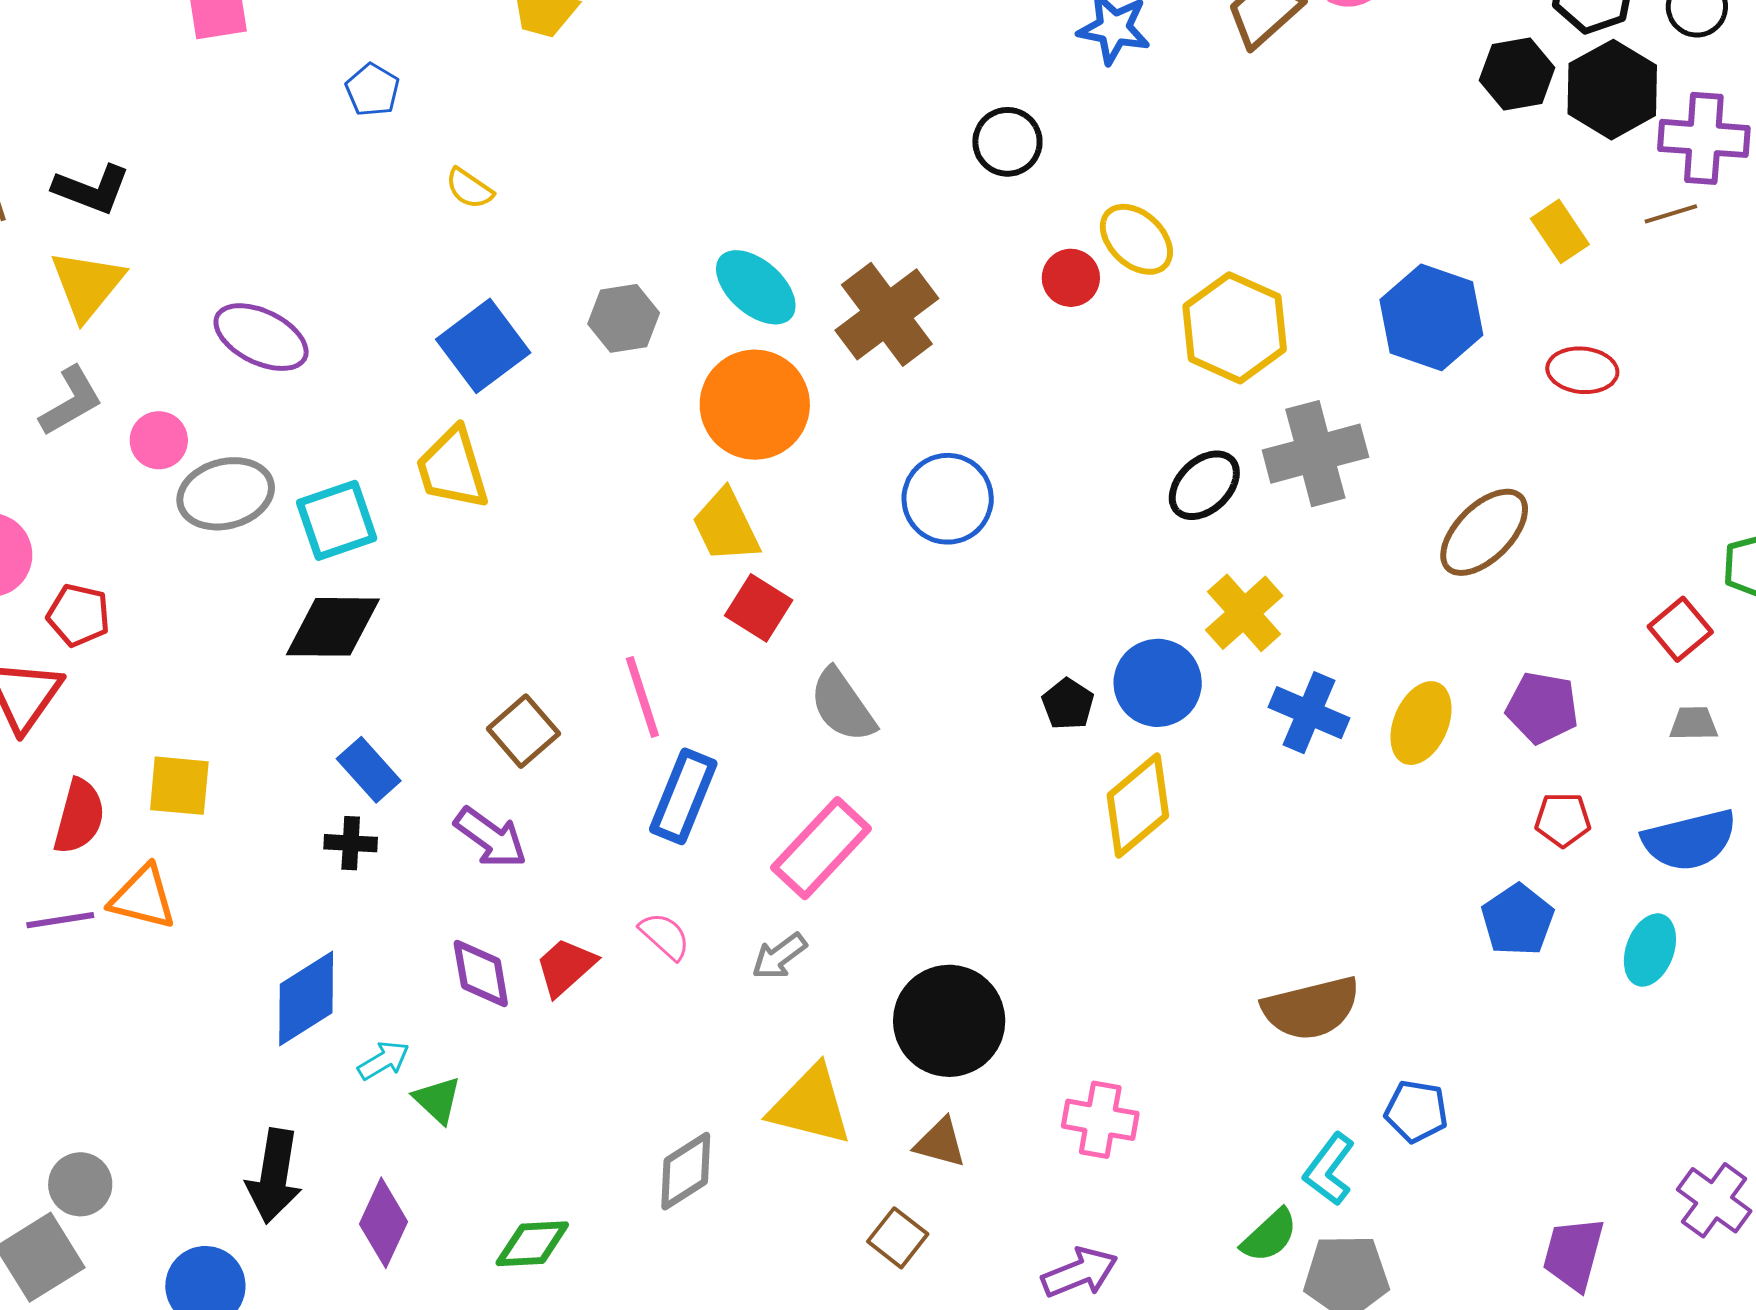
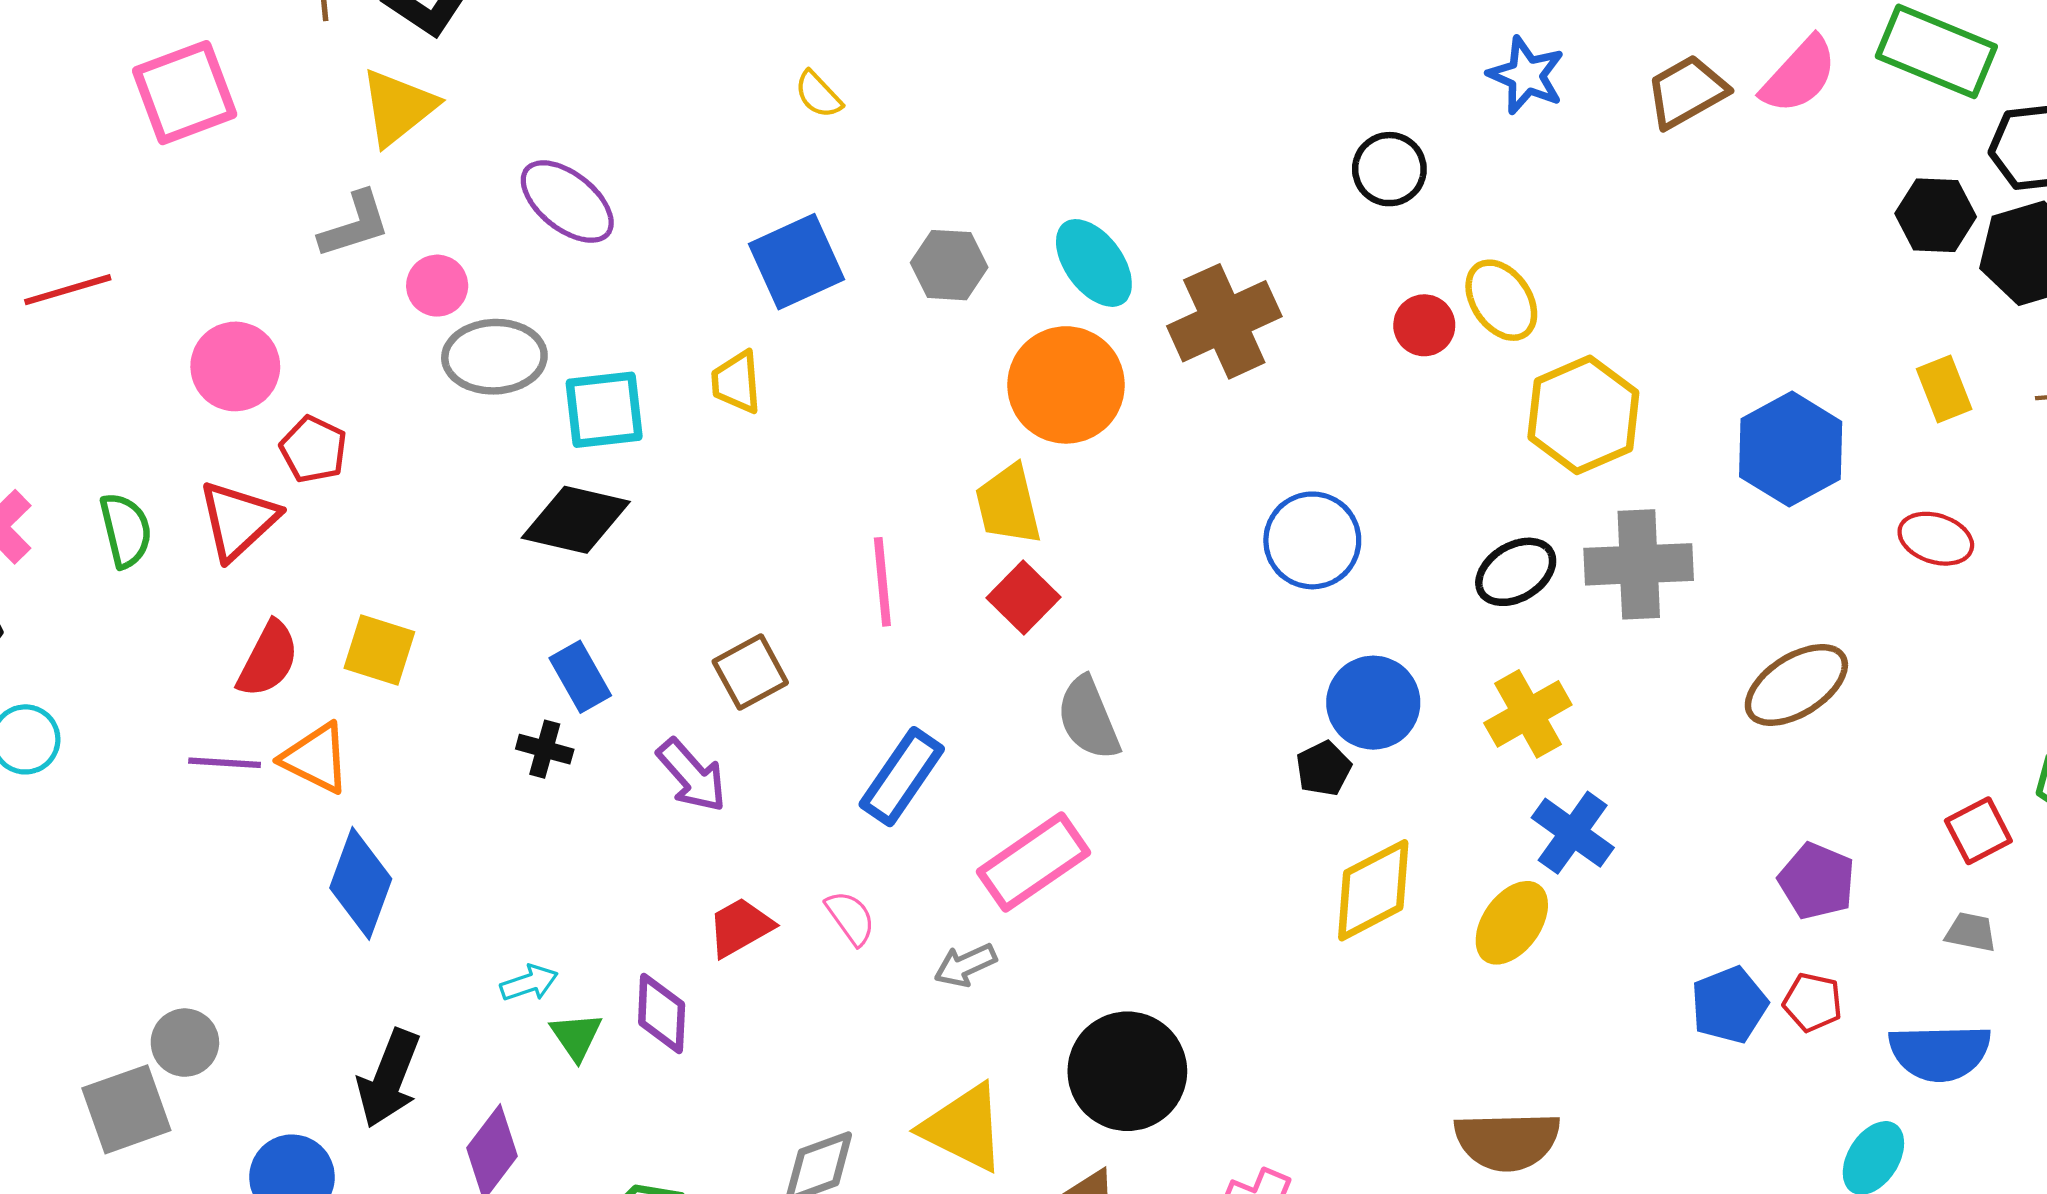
yellow trapezoid: (452, 468) -> (736, 382), size x0.7
blue circle: (948, 499) -> (1312, 540), moved
blue circle: (1158, 683) -> (1373, 703), moved
pink line: (642, 697) -> (882, 582), moved
yellow ellipse: (1421, 723) -> (1512, 923), moved
blue pentagon: (1518, 920) -> (1729, 1005), moved
purple diamond: (481, 974) -> (662, 1014), moved
blue diamond: (306, 999) -> (361, 883), moved, turned -50

